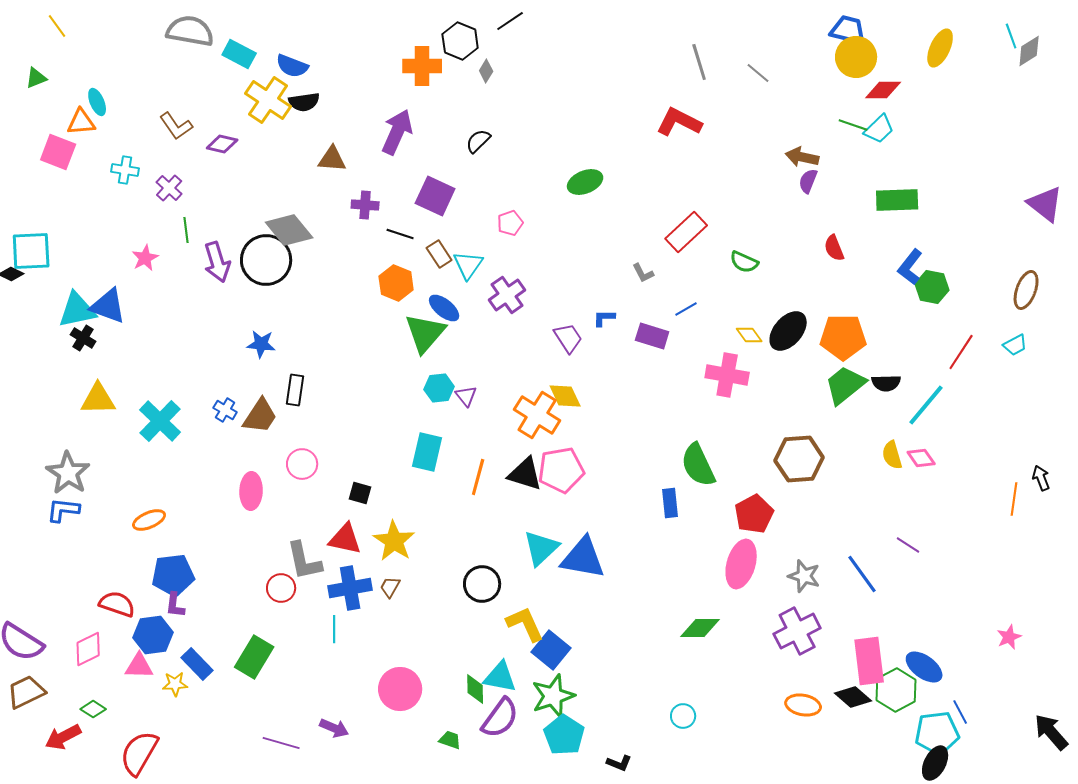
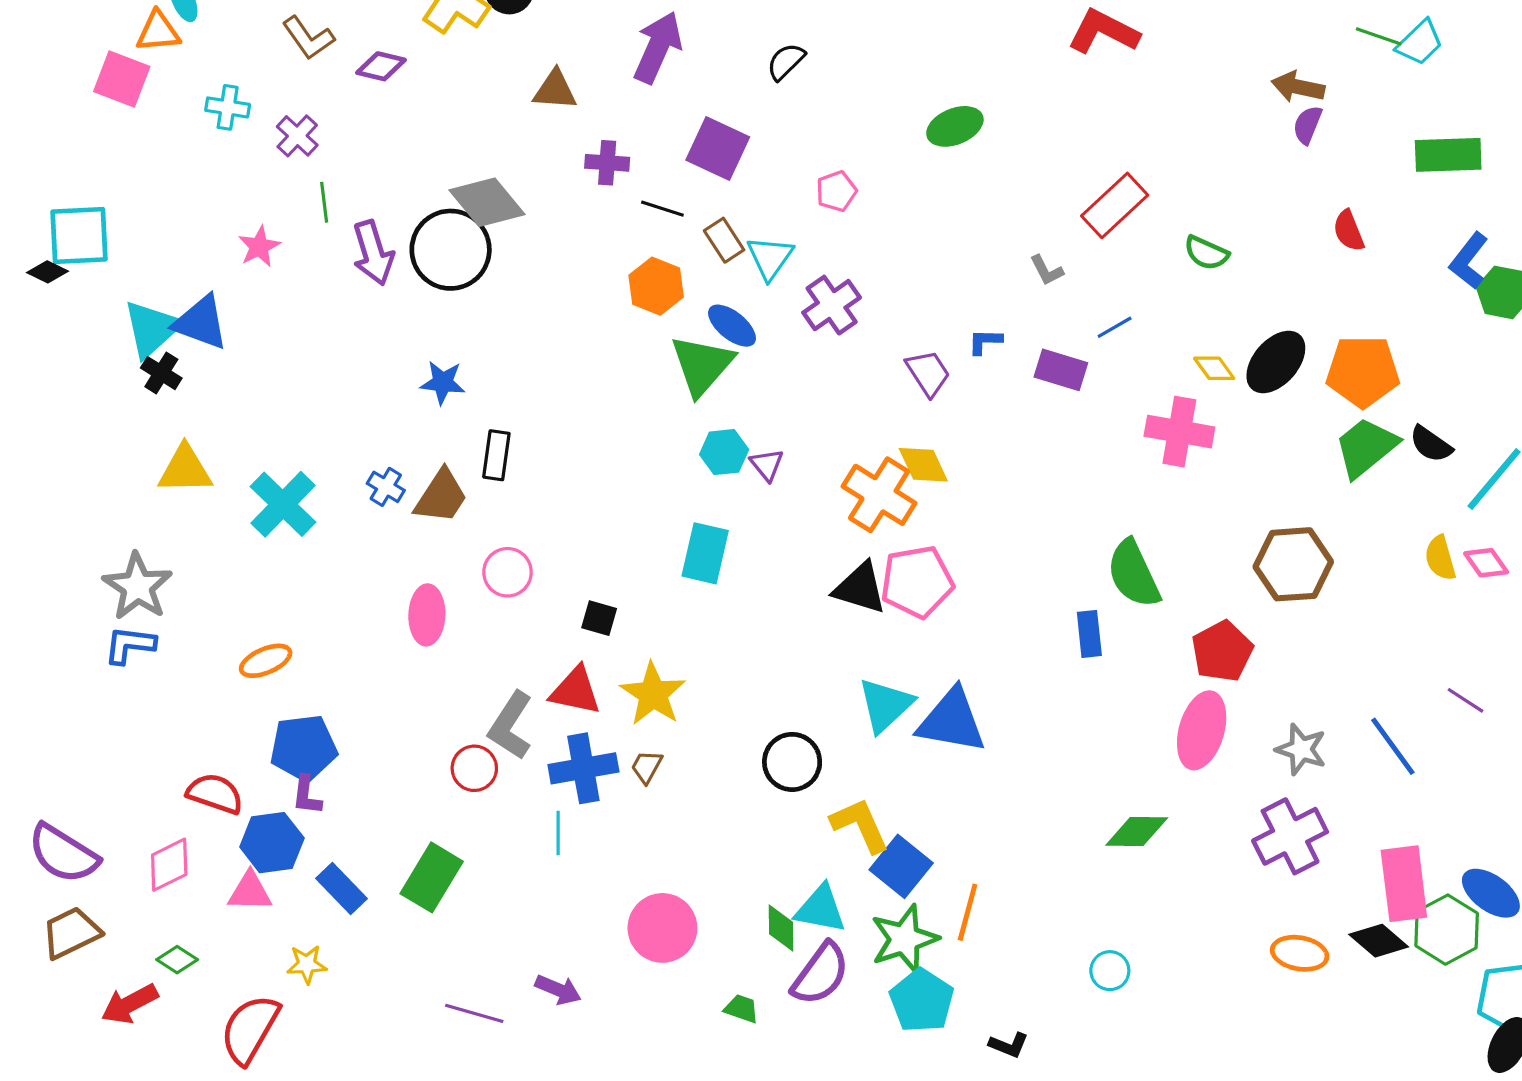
cyan triangle: (77, 310) -> (152, 329), turned -30
black semicircle: (886, 383) -> (1431, 444), turned 36
orange line: (478, 477) -> (968, 912), moved
gray L-shape: (304, 561) -> (511, 726), turned 45
yellow star: (175, 684) -> (307, 964), moved

